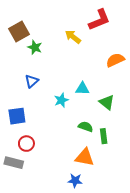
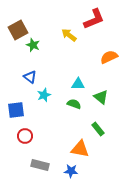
blue triangle: (32, 81) -> (30, 77), turned -40
cyan star: (61, 100) -> (44, 95), moved
green semicircle: (86, 127) -> (74, 104), moved
green rectangle: (104, 136) -> (98, 129), turned -32
gray rectangle: (14, 163) -> (40, 165), moved

